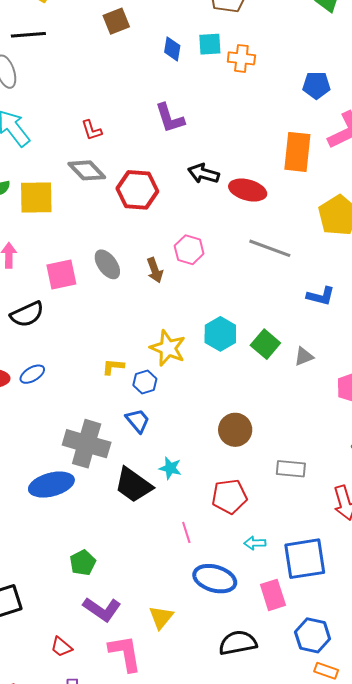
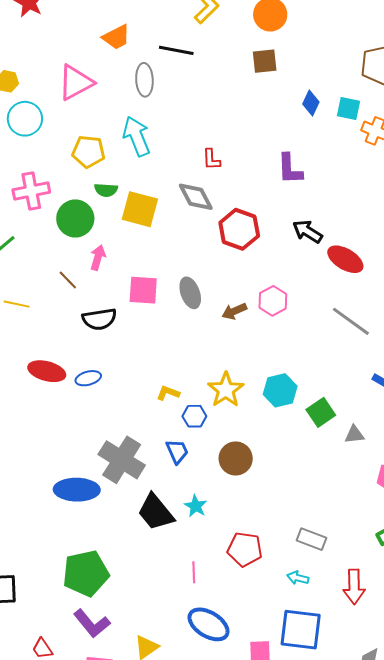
brown arrow: (155, 270) -> (234, 311), turned 70
brown circle: (235, 430) -> (236, 458), moved
cyan arrow: (255, 543) -> (298, 578), moved
green pentagon: (83, 563) -> (86, 573), size x1.8

